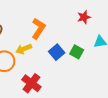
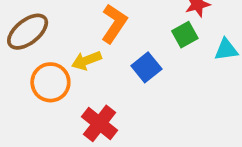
green square: (77, 52) -> (185, 35), moved, turned 32

